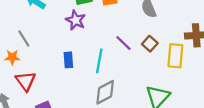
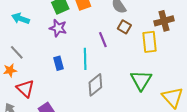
purple line: (123, 43) -> (103, 40), turned 35
brown square: (150, 44) -> (124, 27), moved

